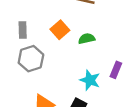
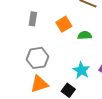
gray hexagon: (31, 59) -> (37, 58), moved

